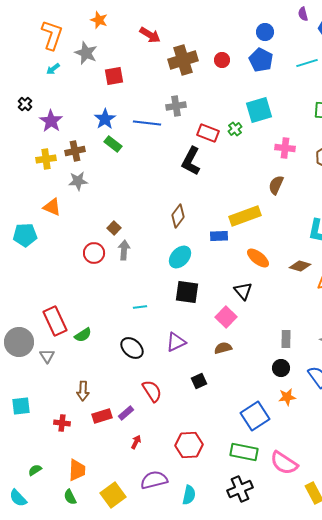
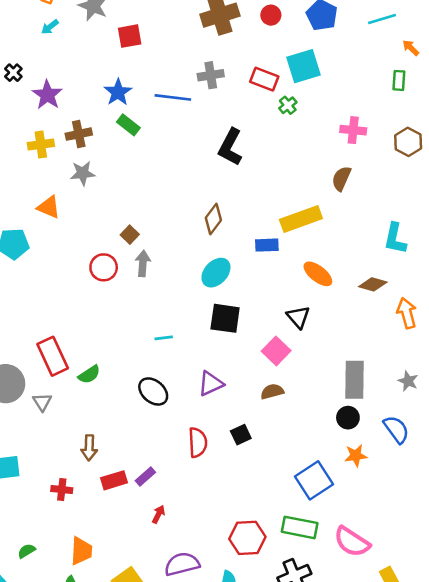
cyan square: (259, 110) -> (304, 66), moved
red rectangle: (208, 133) -> (264, 79), moved
gray rectangle: (286, 339) -> (354, 380), size x1.6
red semicircle: (152, 391) -> (198, 442), moved, turned 30
red hexagon: (189, 445) -> (247, 538), moved

